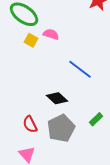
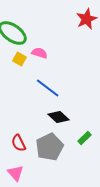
blue line: (80, 69) -> (48, 88), moved
black diamond: (57, 98) -> (59, 117), moved

